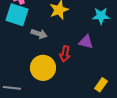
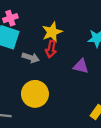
red arrow: (65, 54) -> (51, 49), moved

